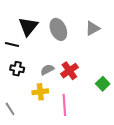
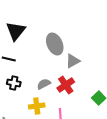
black triangle: (28, 26) -> (16, 31), moved
gray triangle: (93, 28) -> (73, 61), moved

